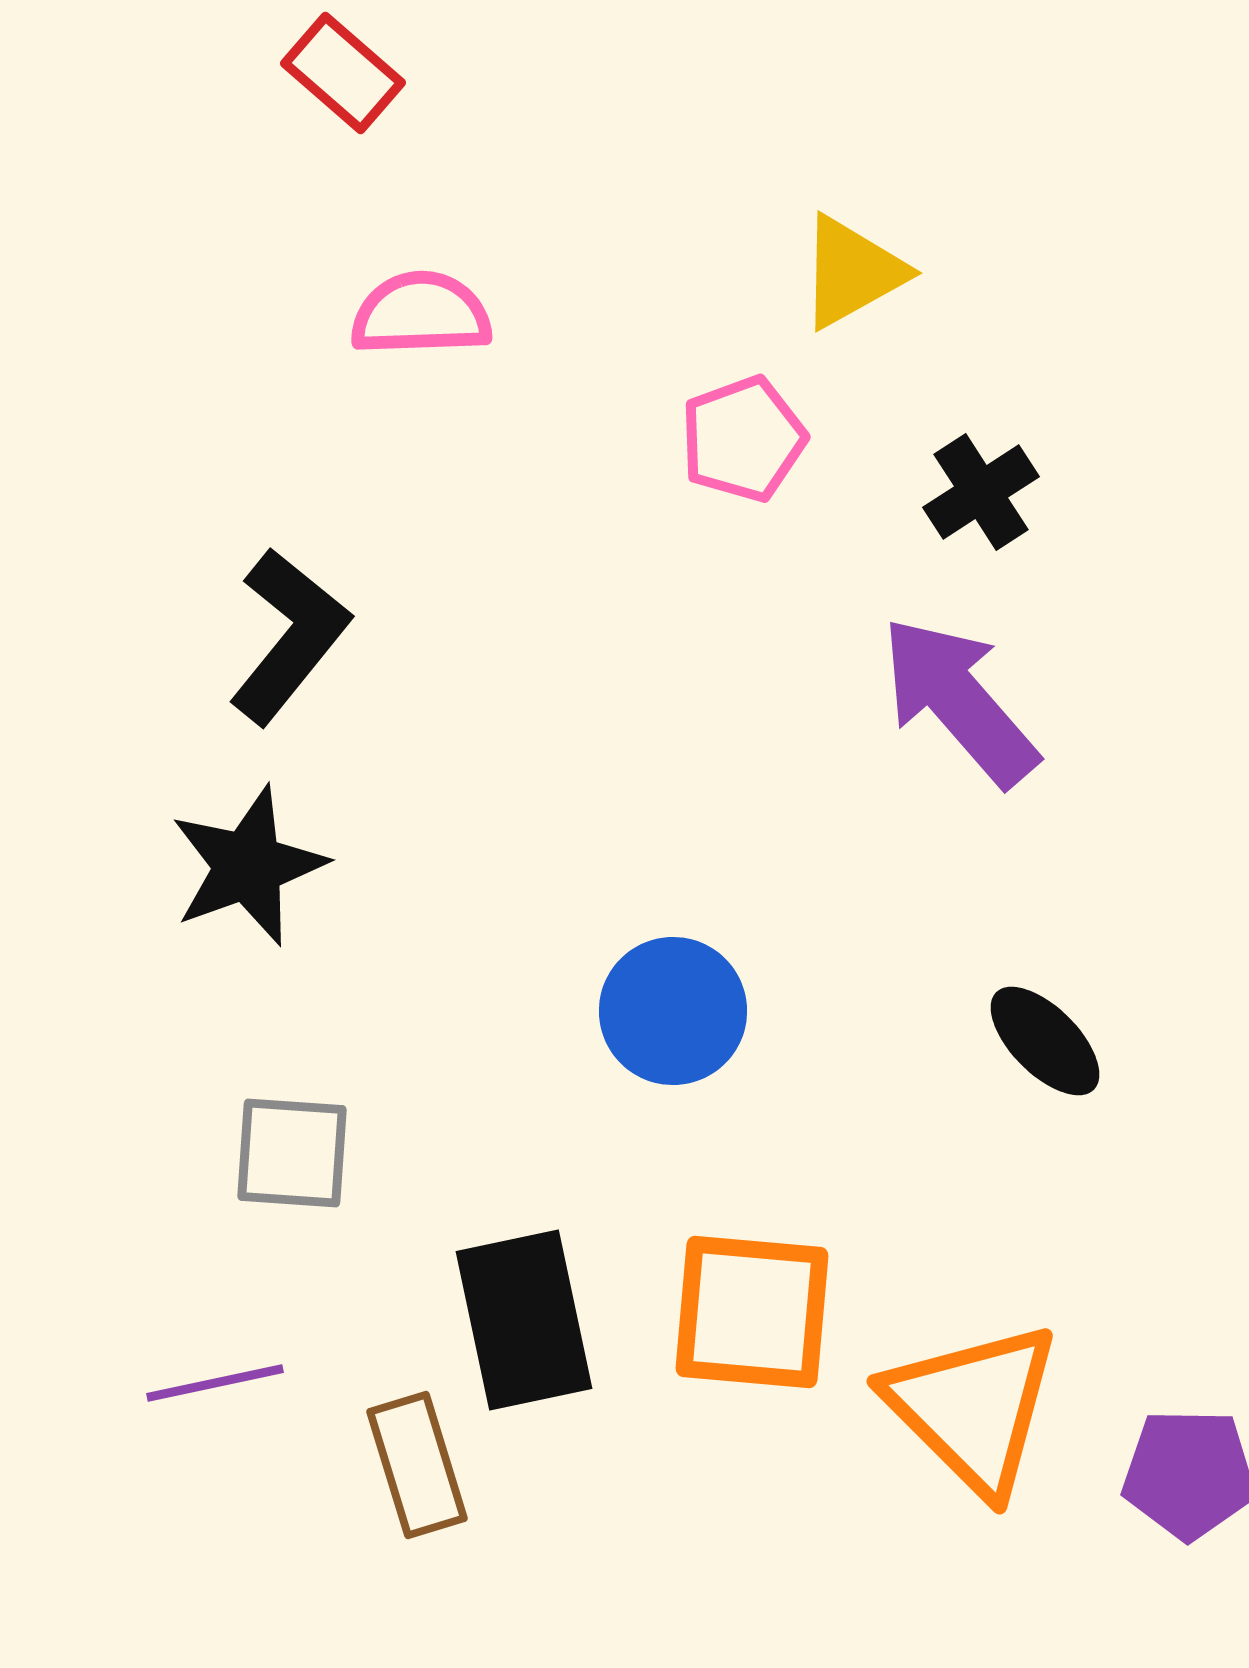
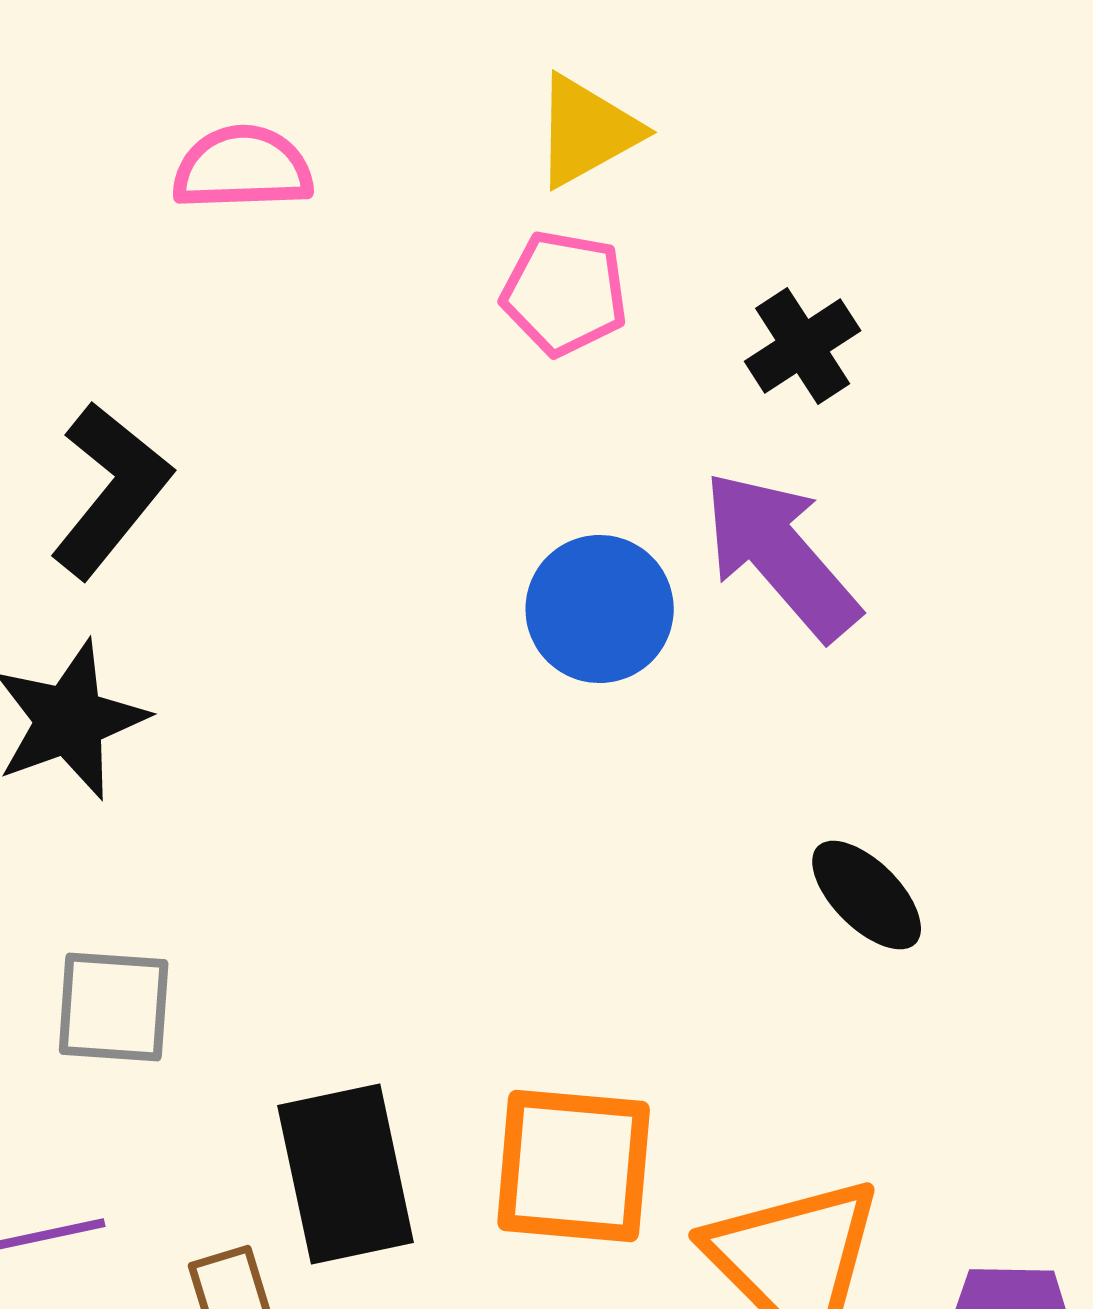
yellow triangle: (852, 272) -> (587, 131), moved
pink pentagon: (743, 439) -> (565, 293), turned 30
blue circle: (673, 1011) -> (600, 609), moved

